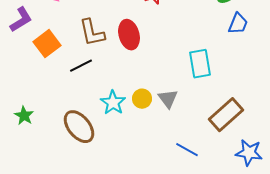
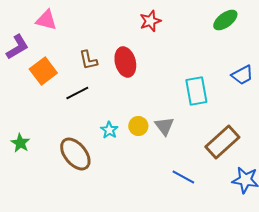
blue trapezoid: (238, 24) -> (242, 75), moved, turned 40
brown L-shape: (92, 33) -> (88, 60), size x0.7
cyan star: (113, 103) -> (109, 130), size x0.7

